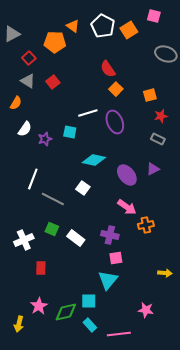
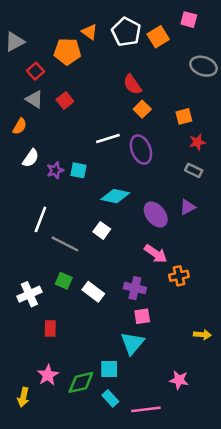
cyan square: (70, 132) -> (78, 170), moved

